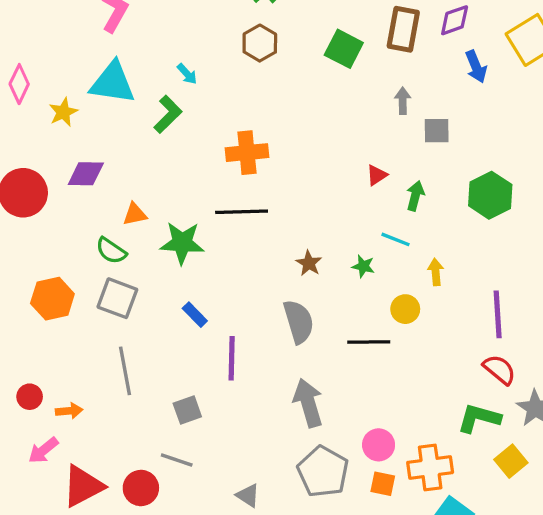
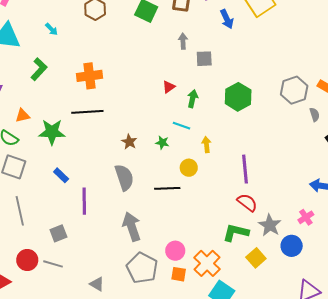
green L-shape: (168, 114) -> (39, 69), moved
orange cross: (430, 467) -> (207, 263), turned -36
red circle: (141, 488) -> (27, 260), moved

